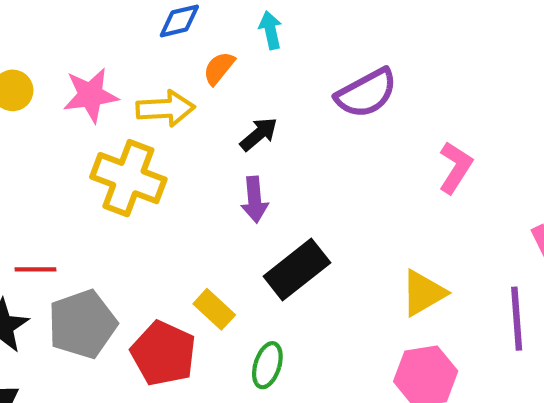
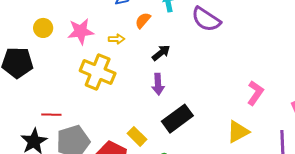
purple semicircle: (366, 93) -> (206, 19), moved, turned 60
yellow arrow: (165, 108) -> (117, 39), size x0.6
pink L-shape: (455, 168) -> (255, 93), moved

